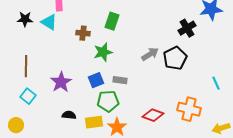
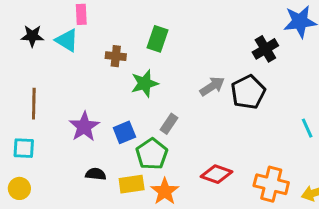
blue square: (96, 80) -> (124, 132), moved
gray rectangle: (120, 80) -> (169, 124), turned -64
cyan square: (28, 96) -> (24, 148), moved, turned -35
green pentagon: (108, 101) -> (152, 154), turned -30
orange cross: (189, 109) -> (271, 184), moved

